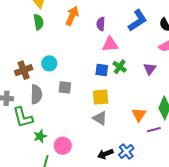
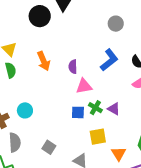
orange arrow: (72, 16) -> (44, 61), turned 138
purple triangle: (150, 69) -> (114, 109), moved, turned -32
gray square: (65, 87) -> (49, 147), moved, turned 32
yellow square: (101, 97) -> (98, 137), moved

